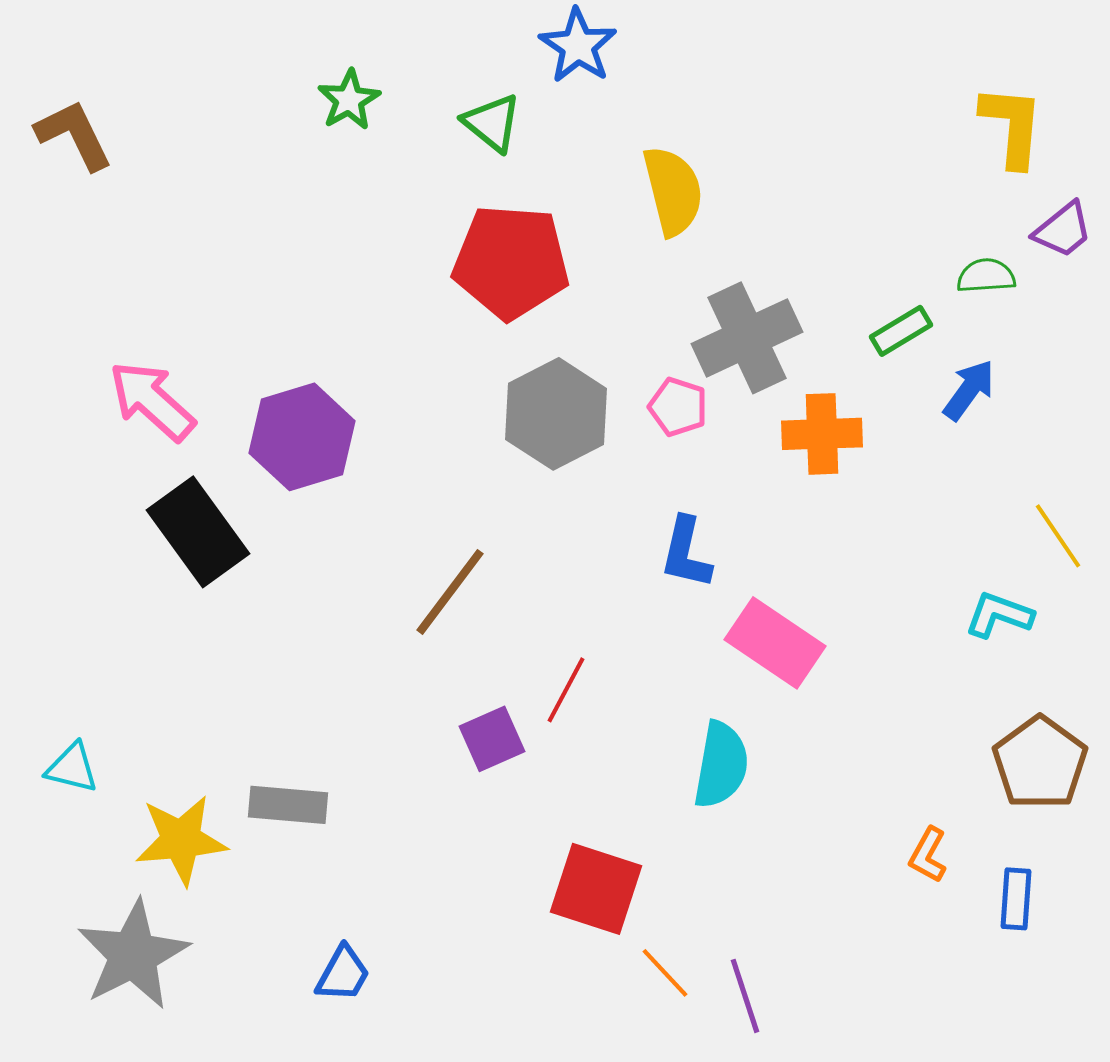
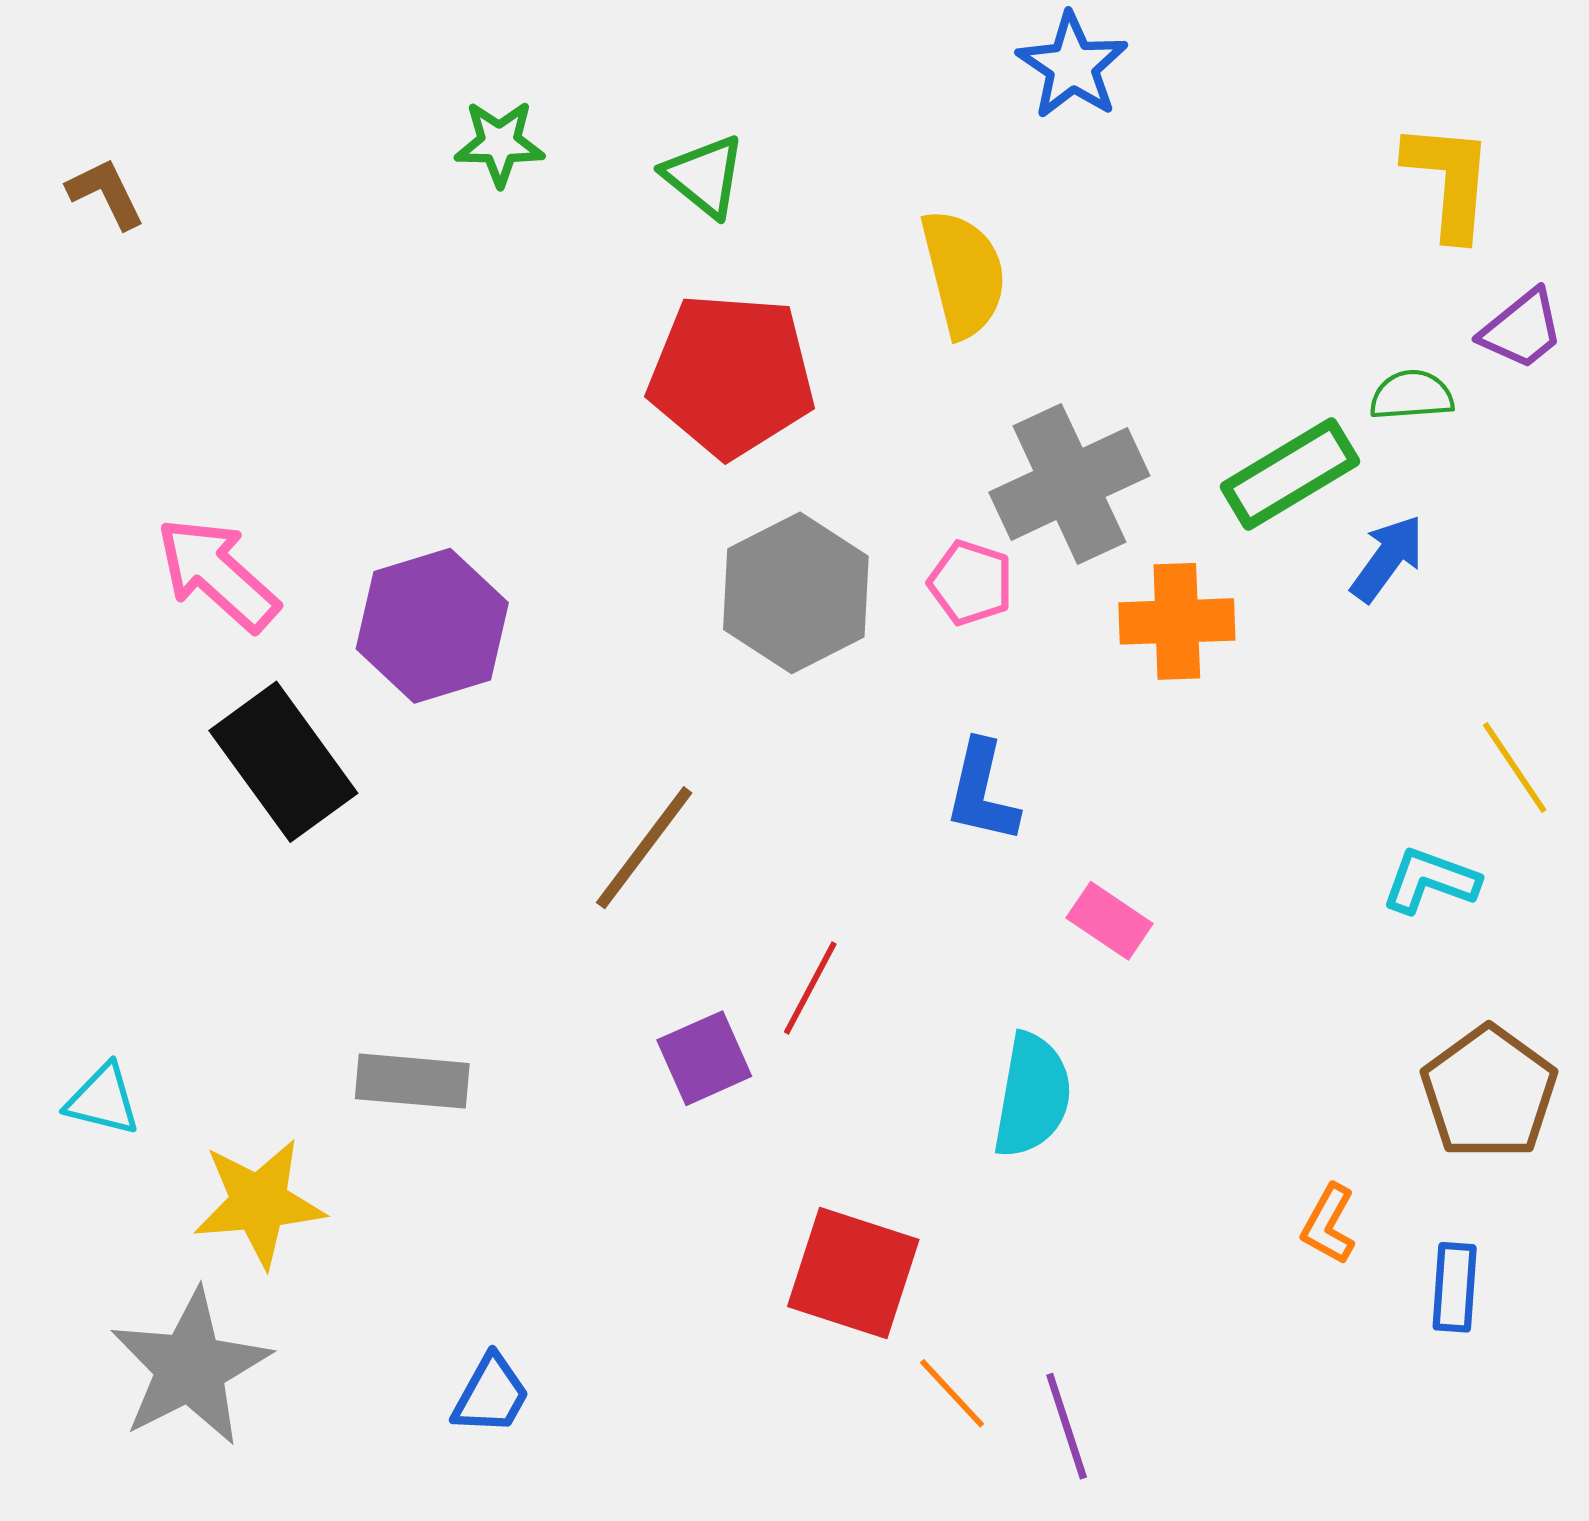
blue star: (578, 46) -> (1072, 66), moved
green star: (349, 100) -> (500, 143), turned 30
brown L-shape: (74, 135) -> (106, 193), size x0.7
green rectangle: (901, 331) -> (1290, 474), size x1.5
pink rectangle: (775, 643) -> (1110, 921), size x0.6
gray rectangle: (288, 805) -> (412, 1081), moved

